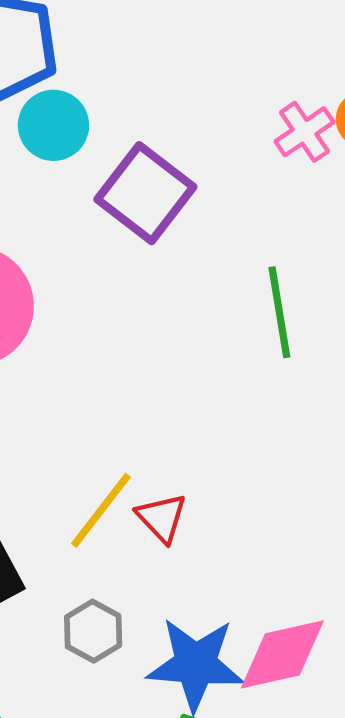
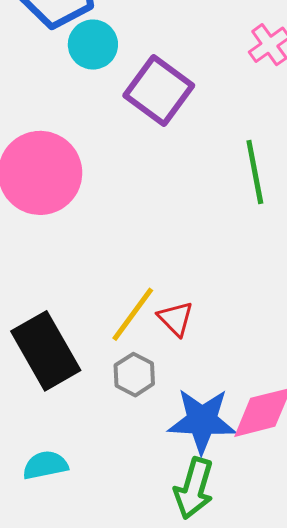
gray hexagon: (93, 631) -> (134, 375), moved

